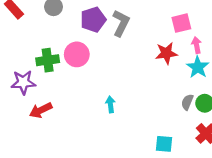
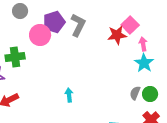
pink square: (181, 23) -> (130, 25), turned -30
red star: (166, 53) -> (117, 35), moved
pink circle: (77, 54) -> (40, 35), moved

